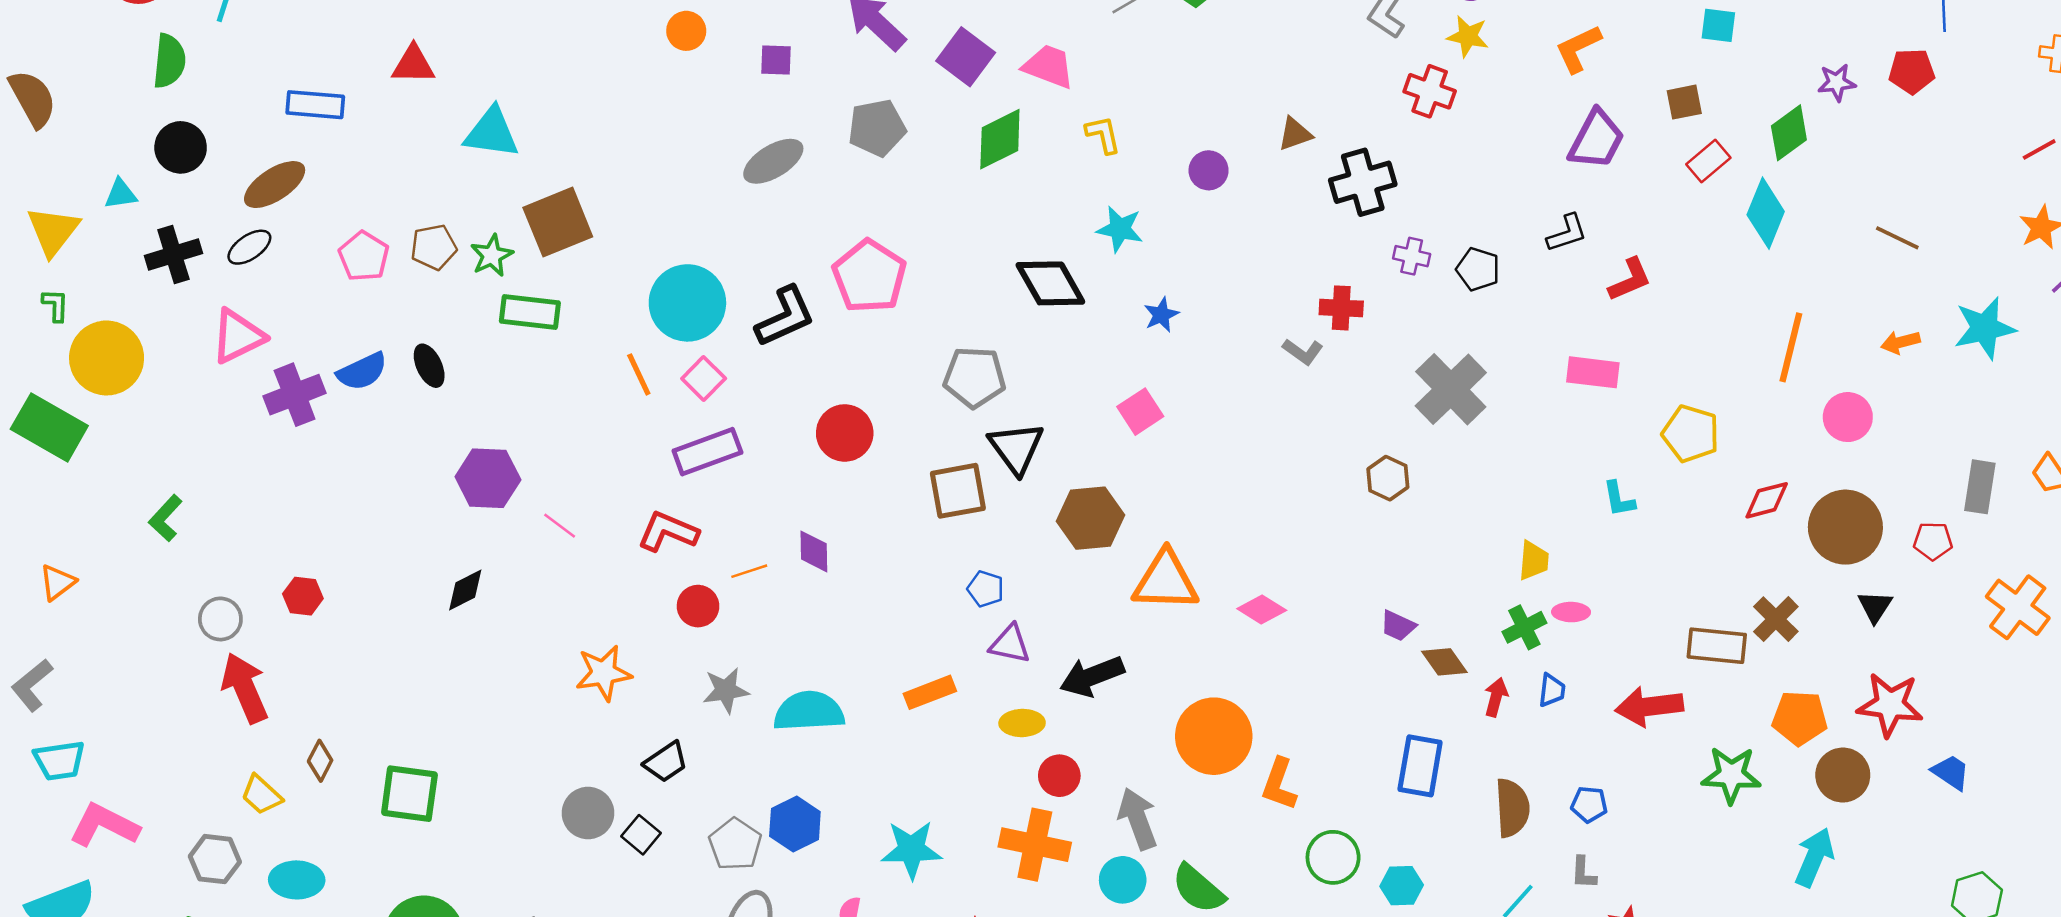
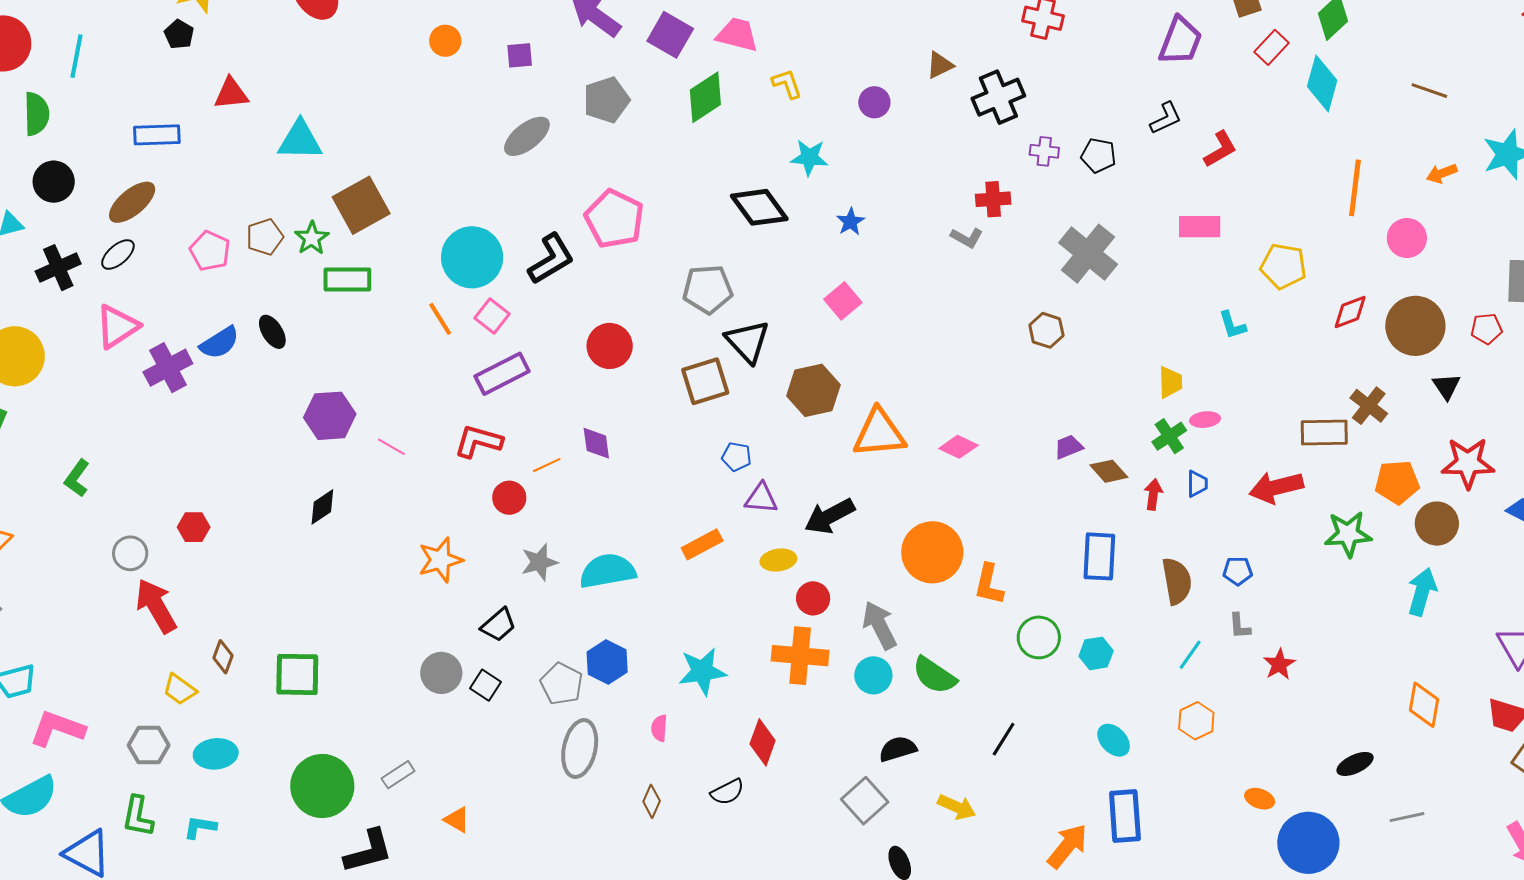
purple trapezoid: (1398, 626) -> (1068, 447), turned 140

